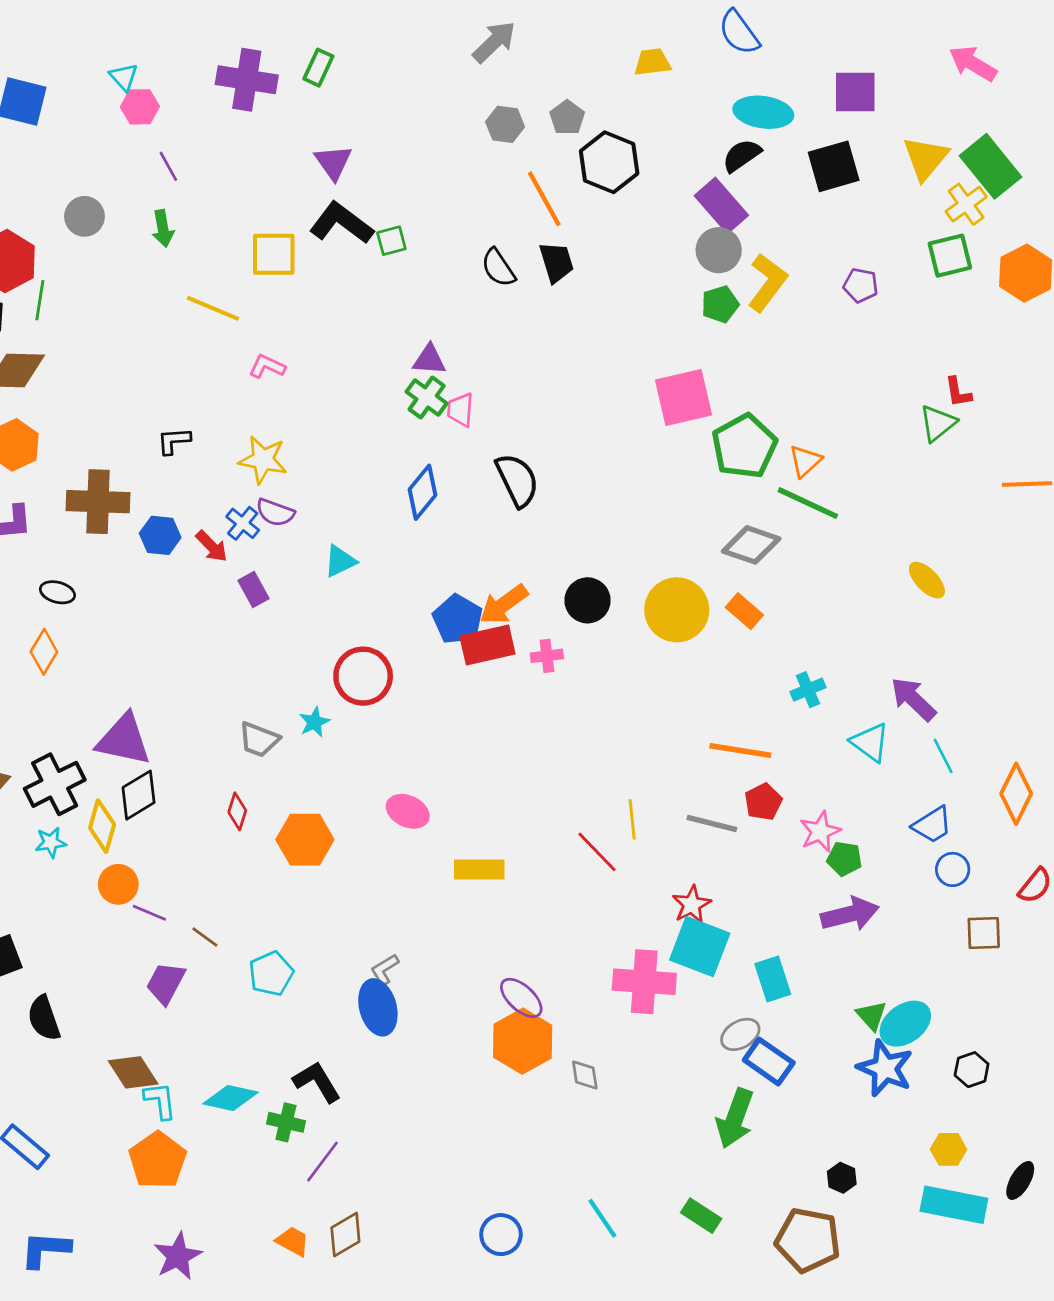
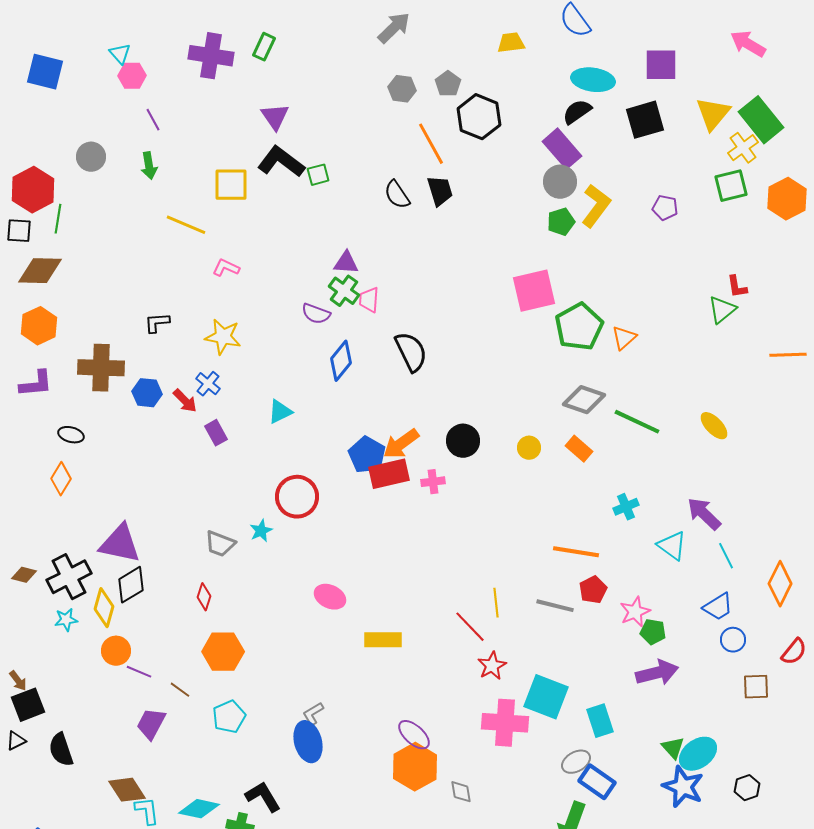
green line: (808, 503) -> (637, 422), moved
purple semicircle: (275, 512) -> (316, 314), moved
yellow circle: (677, 610) -> (529, 448), size x0.5
orange hexagon: (305, 840) -> (223, 652), moved
red star: (692, 905) -> (492, 666), moved

